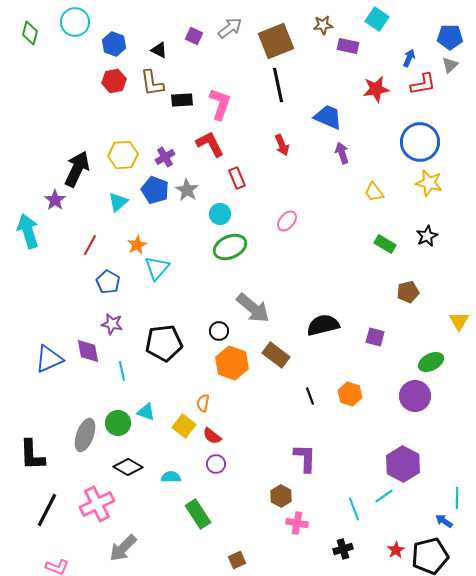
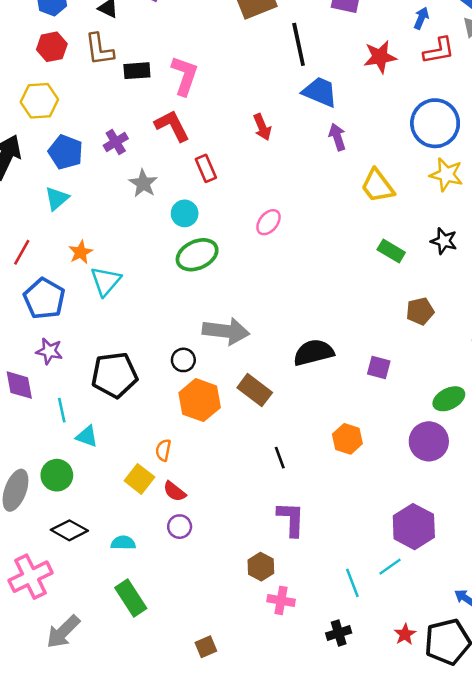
black line: (278, 85) -> (299, 44), moved
yellow hexagon: (123, 155) -> (39, 101), moved
blue pentagon: (155, 190) -> (66, 152), moved
yellow trapezoid: (374, 192) -> (377, 186), size x1.4
black star: (427, 236) -> (444, 241), turned -30
blue pentagon: (108, 282) -> (44, 299), size x1.4
gray arrow: (253, 308) -> (226, 331), turned -33
black line: (310, 396) -> (280, 458), moved
cyan triangle: (146, 412) -> (87, 436), moved
green rectangle: (198, 514) -> (131, 598), moved

